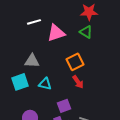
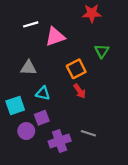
green triangle: (86, 32) -> (102, 51), moved, turned 32
cyan square: (20, 82) -> (15, 105), moved
purple square: (64, 106) -> (42, 118), moved

